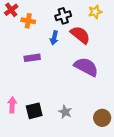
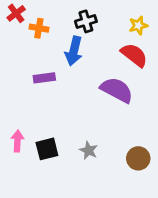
yellow star: (95, 12) -> (138, 26), moved
red semicircle: (80, 35) -> (134, 55), moved
blue arrow: (54, 38) -> (74, 51), size x1.5

